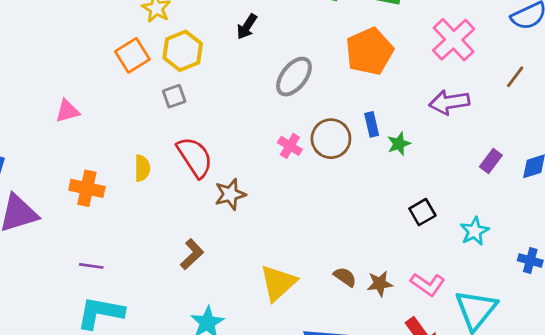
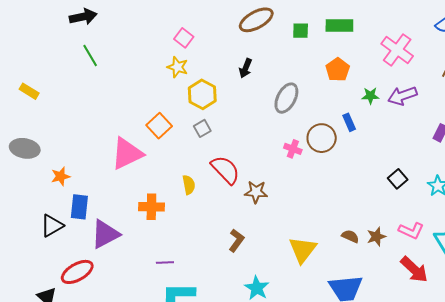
orange pentagon: (369, 51) -> (338, 70), size x0.7
orange square: (132, 55) -> (159, 126), moved
pink triangle: (67, 111) -> (127, 154), size x1.8
green star: (399, 144) -> (370, 96), moved, turned 30
brown star: (230, 194) -> (256, 192), turned 30

